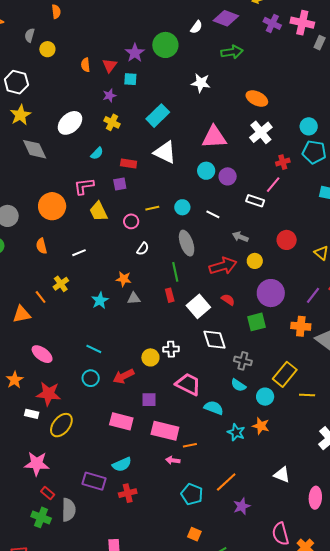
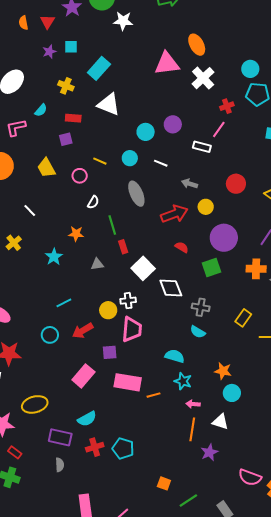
cyan square: (130, 79) -> (71, 47), moved
white star: (201, 83) -> (123, 21), moved
orange ellipse: (257, 99) -> (197, 45), turned 40
yellow cross: (112, 122) -> (66, 86), moved
pink triangle: (214, 137) -> (167, 64), moved
cyan circle: (206, 171) -> (146, 132), moved
pink L-shape: (84, 186) -> (16, 128), moved
yellow line: (152, 208) -> (100, 161), turned 40
white line: (79, 253) -> (30, 210), turned 72
green line: (175, 272) -> (112, 225), moved
gray triangle: (134, 298) -> (97, 264), moved
white square: (198, 306) -> (143, 268), moved
cyan line: (94, 349) -> (64, 303), moved, turned -49
yellow rectangle: (285, 374) -> (243, 318), size x0.7
pink trapezoid: (188, 384) -> (132, 329), moved, turned 72
cyan circle: (265, 397) -> (232, 393), moved
pink rectangle: (121, 421) -> (83, 376), turned -60
yellow ellipse: (61, 425) -> (35, 404), moved, turned 40
cyan star: (236, 432) -> (183, 381), moved
pink arrow: (173, 460) -> (193, 404), moved
white triangle: (282, 475) -> (220, 422), moved
orange line: (226, 482) -> (192, 429), turned -35
cyan pentagon: (192, 494) -> (123, 448), moved
gray semicircle: (69, 510) -> (60, 465), moved, size x0.6
pink semicircle: (280, 534) -> (250, 477), turned -50

